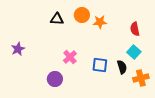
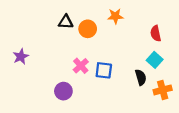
orange circle: (82, 15) -> (88, 29), moved
orange star: (100, 22) -> (115, 16), moved
blue square: (100, 65) -> (104, 70), moved

